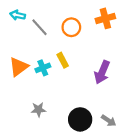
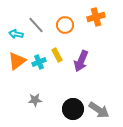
cyan arrow: (18, 15) -> (16, 34), moved
purple arrow: (102, 72) -> (81, 61), moved
gray arrow: (109, 121) -> (99, 110), size x1.5

